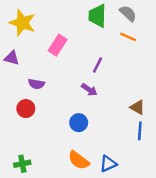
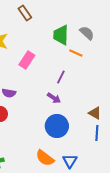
orange line: (128, 37) -> (76, 53), moved
blue circle: (79, 123) -> (57, 126), moved, size x1.5
blue triangle: (108, 164) -> (70, 161), turned -35

